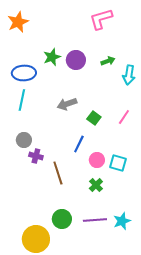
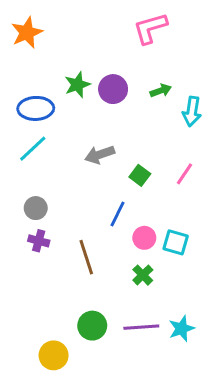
cyan line: (22, 100) -> (33, 149), turned 35
purple cross: (36, 156) -> (39, 241), moved
yellow circle: (36, 239) -> (54, 355), size x0.7

